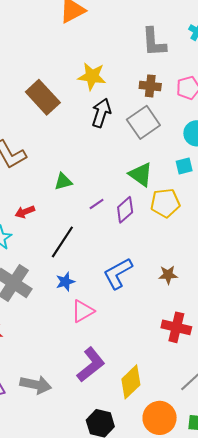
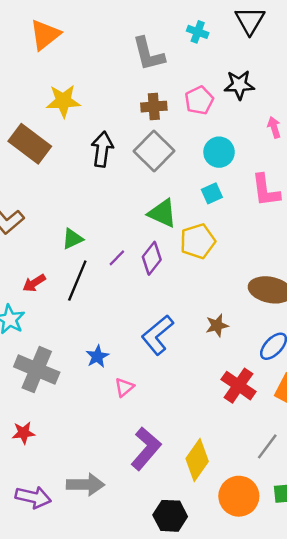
yellow star: (92, 76) -> (63, 101), moved
black line: (62, 242) -> (77, 281), moved
pink triangle: (83, 311) -> (124, 387), size x0.7
red cross: (176, 327) -> (238, 386), turned 32

